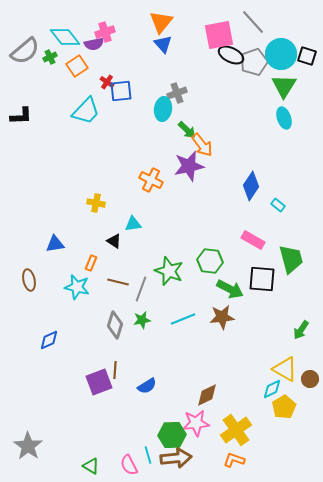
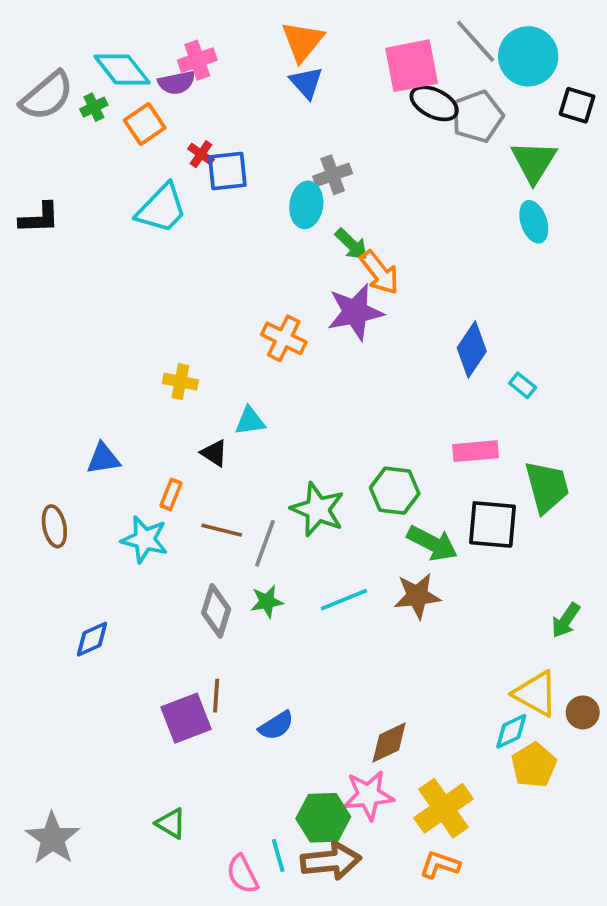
cyan circle: (281, 54) -> (528, 56), moved
pink rectangle: (253, 240) -> (476, 451), turned -35
green triangle: (91, 466) -> (171, 823), moved

